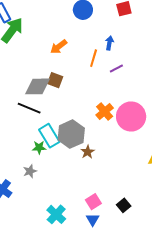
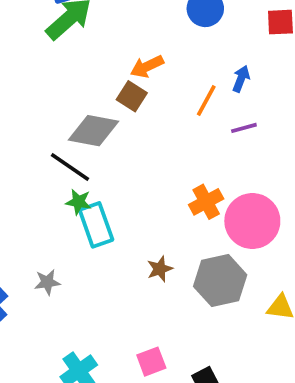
brown square: (55, 80) -> (132, 96), moved
gray hexagon: (71, 134) -> (220, 281), moved
green star: (39, 147) -> (78, 202), moved

